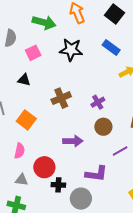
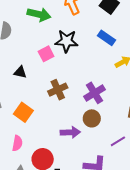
pink square: (33, 53) -> (46, 54), moved
purple cross: (98, 102) -> (94, 93), size x1.5
brown circle: (103, 127) -> (92, 118), moved

